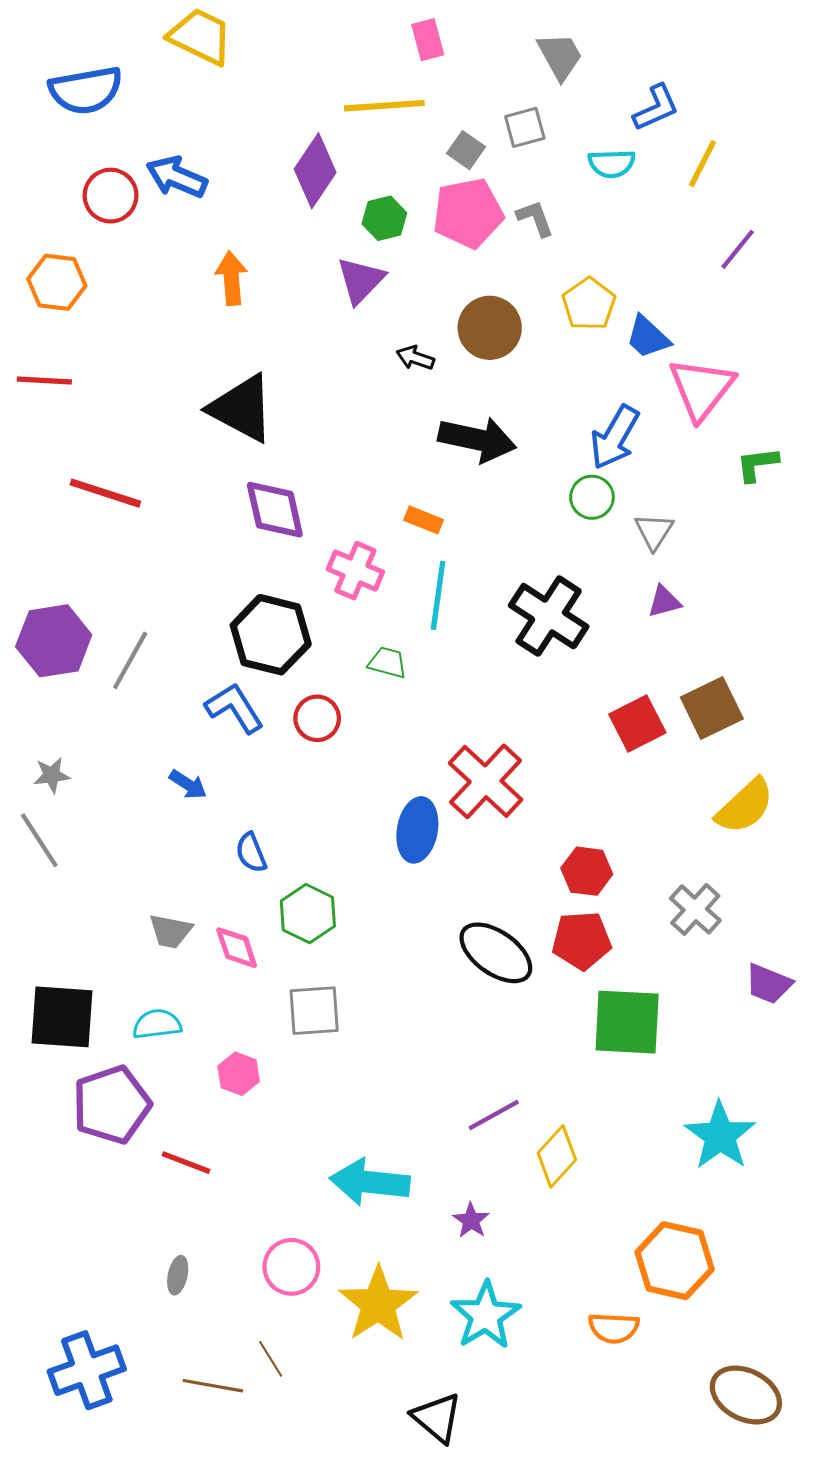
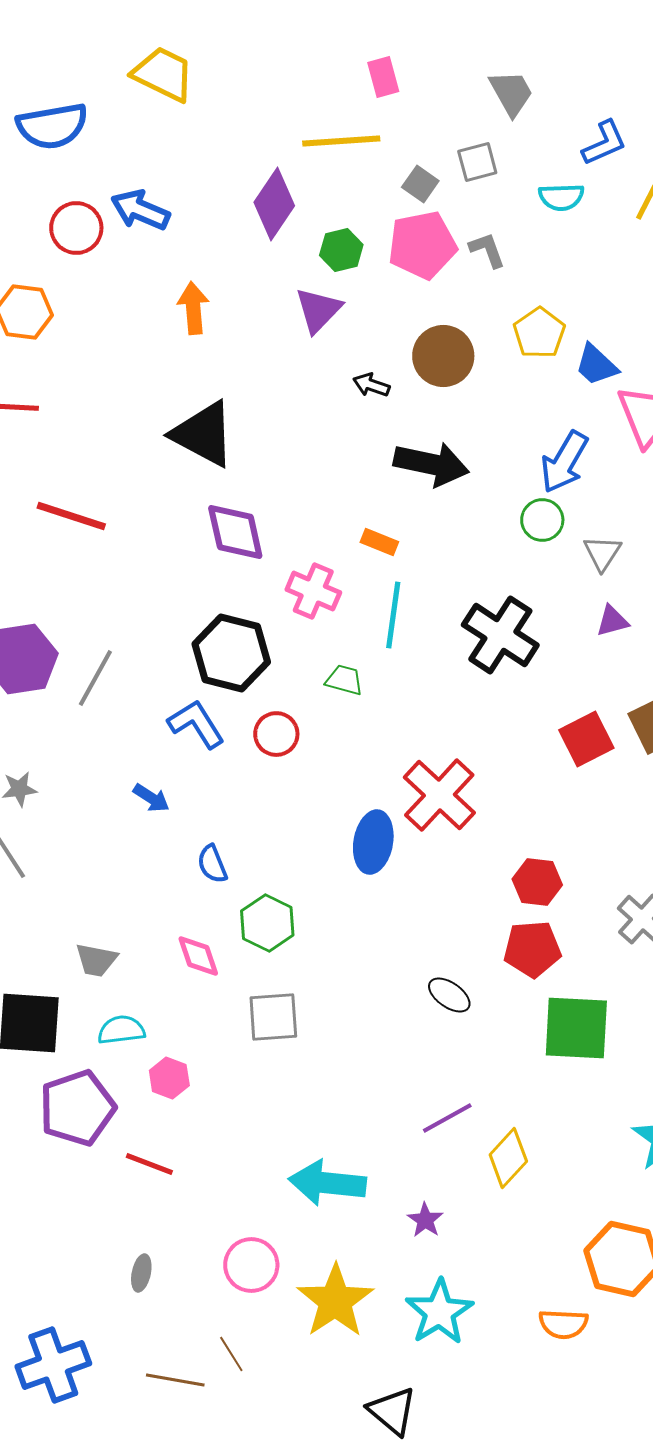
gray trapezoid: (170, 931) -> (96, 960), moved
black ellipse: (496, 953) -> (449, 995), moved, size x0.6
pink hexagon: (239, 1074) -> (169, 1078), moved

